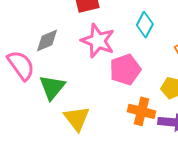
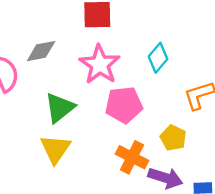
green triangle: (52, 87) -> (60, 108), moved

